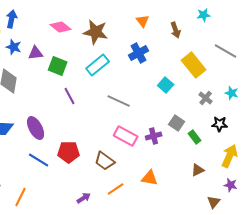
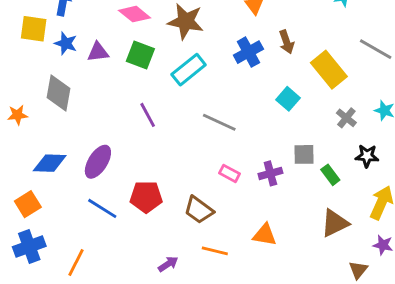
brown arrow: (176, 30) -> (286, 42), moved
green square: (58, 66) -> (140, 55), moved
gray square: (177, 123) -> (304, 154), turned -35
purple ellipse: (36, 128) -> (98, 162), turned 60
pink rectangle: (126, 136) -> (229, 173), size x0.6
brown triangle: (198, 170) -> (335, 223), size x1.5
orange line: (116, 189) -> (215, 251), turned 48

